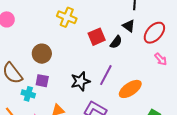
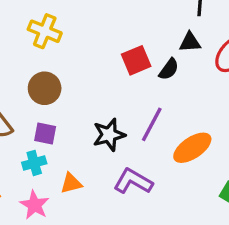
yellow cross: (67, 17) -> (45, 31), moved
black triangle: (129, 26) -> (190, 42), turned -40
cyan cross: (28, 94) -> (34, 163), moved, turned -32

